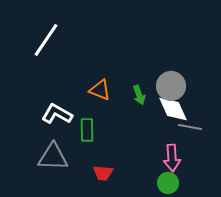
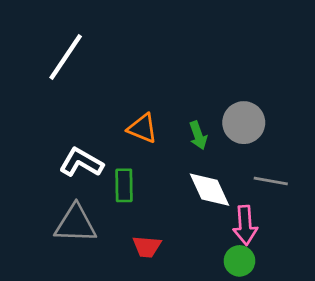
white diamond: (173, 109) -> (210, 190), moved

